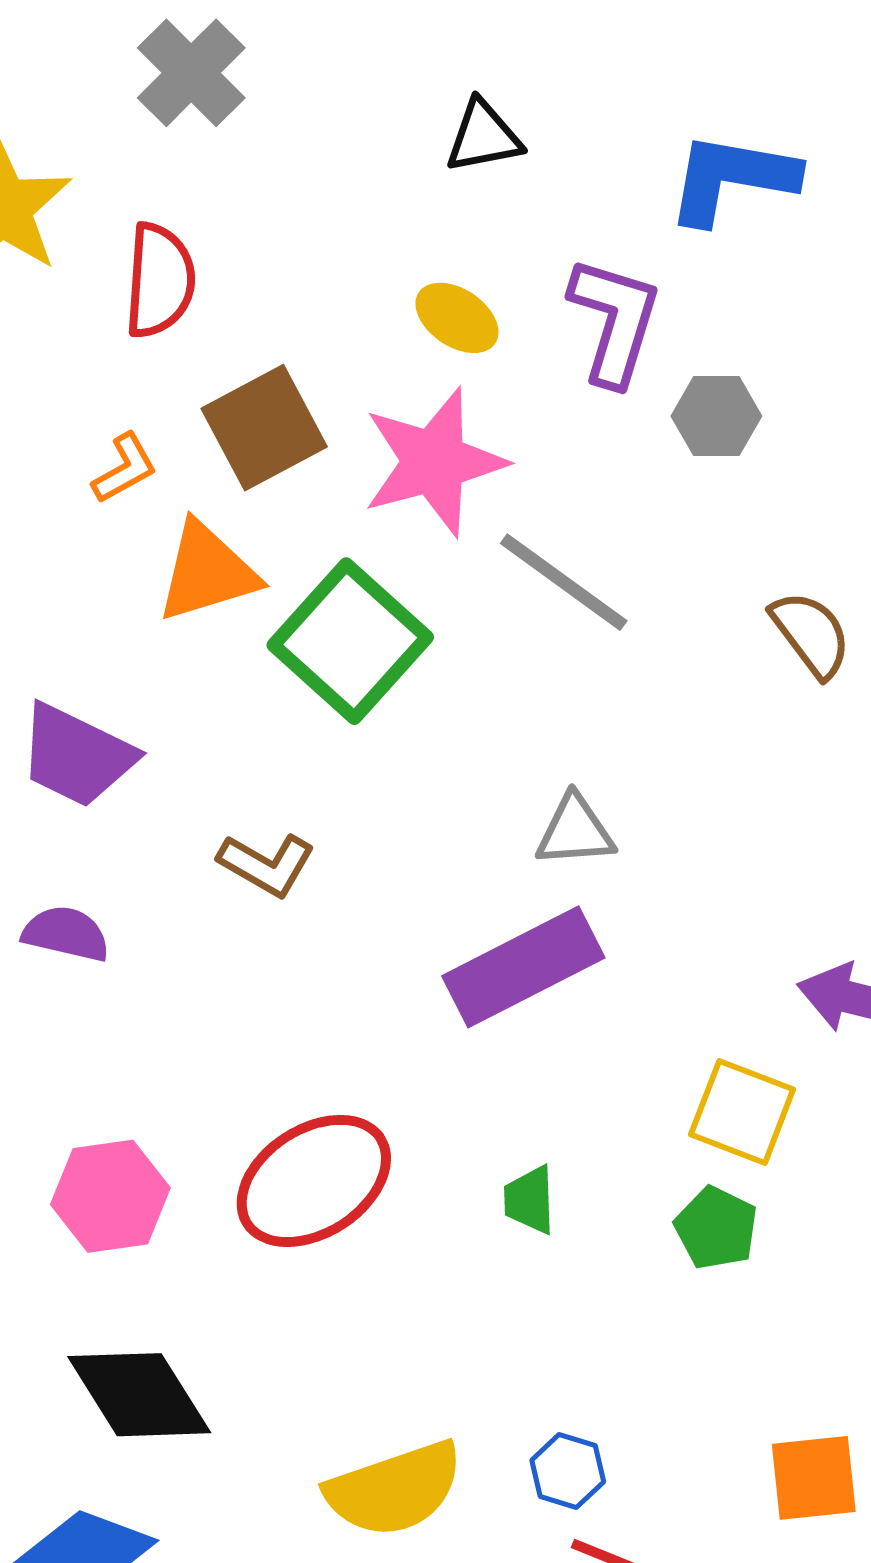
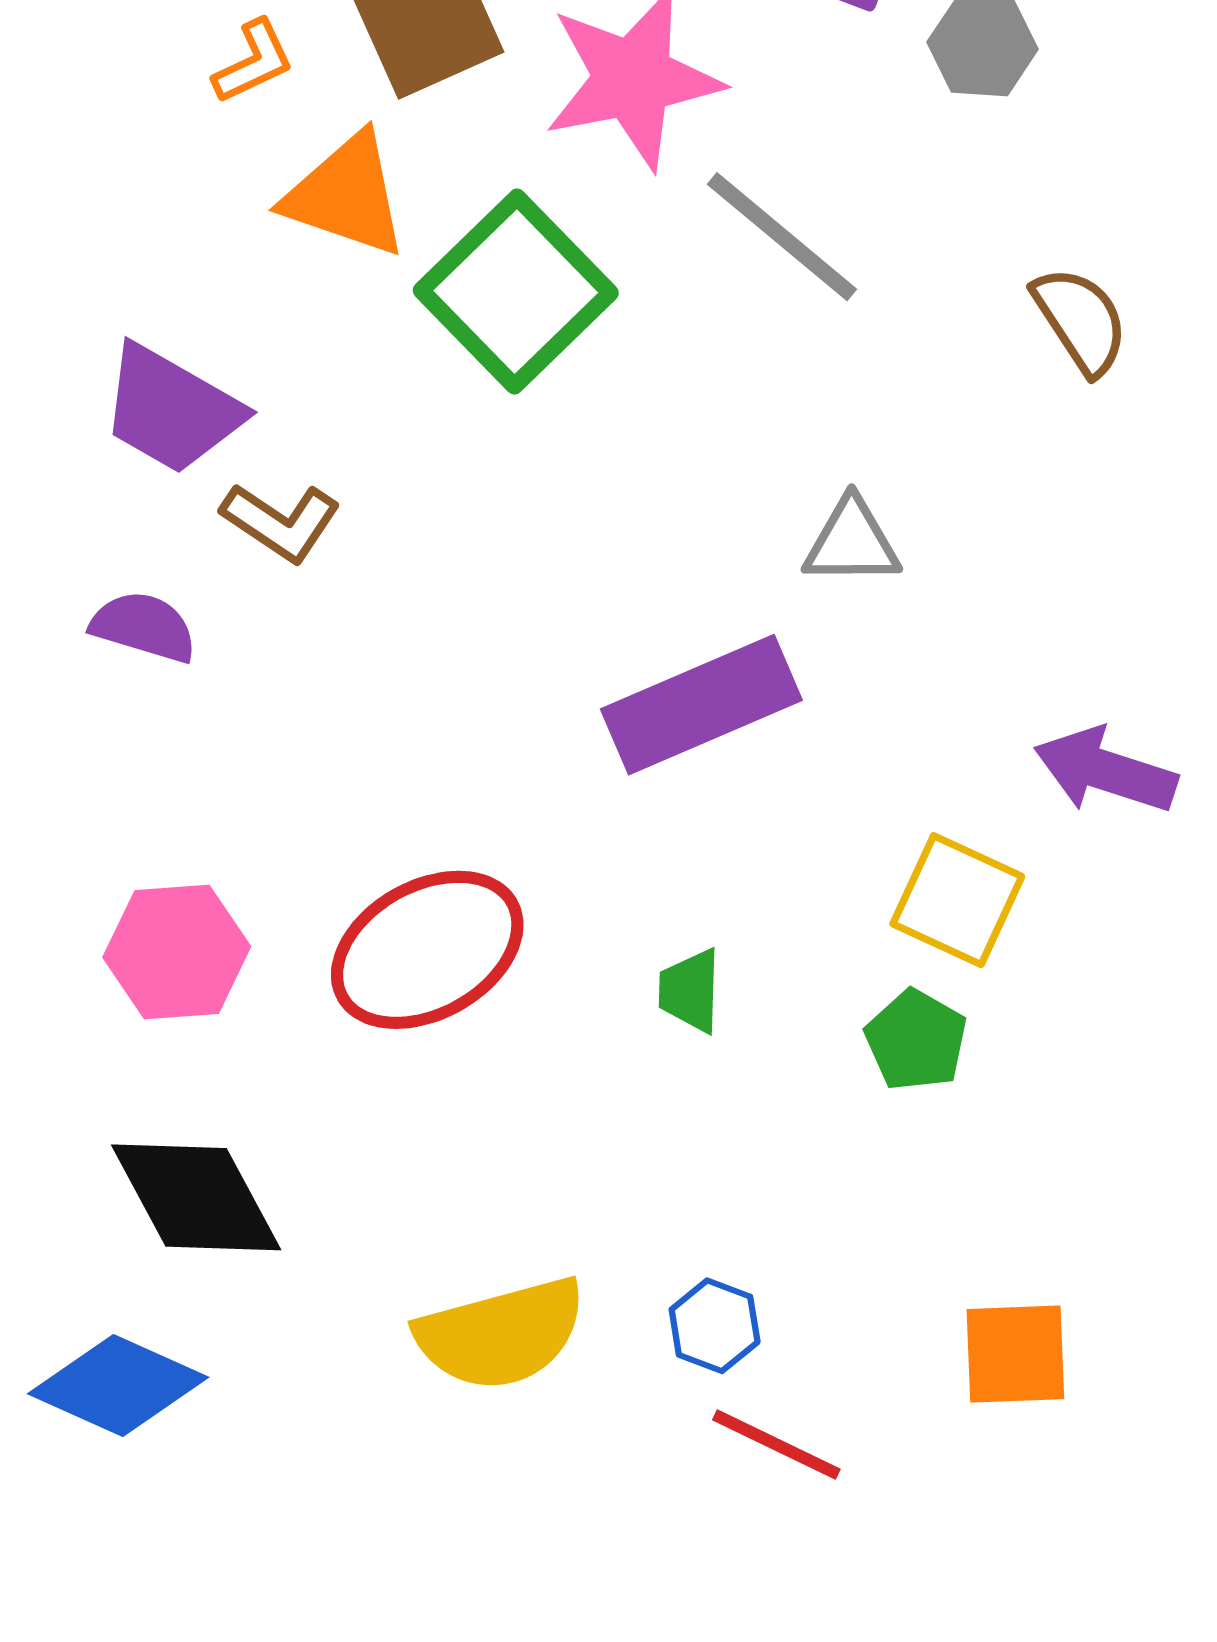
orange triangle: (207, 572) -> (346, 195), turned 32
gray triangle: (575, 831) -> (852, 542), moved
brown L-shape: (267, 865) -> (281, 522), moved

